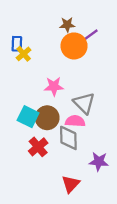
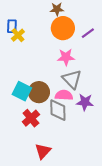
purple line: (91, 35) -> (88, 33), moved
pink star: (54, 86) -> (66, 57), moved
purple star: (99, 161) -> (85, 102), moved
red triangle: (71, 184) -> (43, 151), moved

